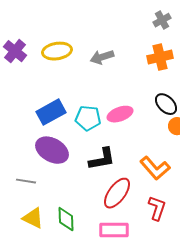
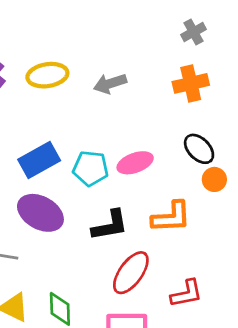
orange L-shape: (155, 168) -> (171, 217), moved, turned -52
red L-shape: (157, 208) -> (187, 294), turned 60

